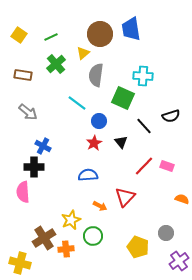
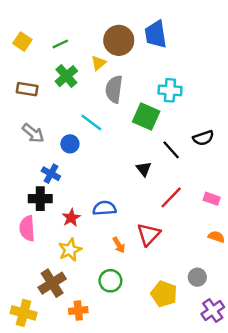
blue circle: (99, 121) -> (70, 144), moved
red star: (94, 143) -> (71, 218), moved
pink rectangle: (167, 166) -> (212, 199), moved
orange arrow: (100, 206) -> (119, 245), turned 32
yellow star: (71, 220) -> (70, 250), moved
orange cross: (66, 249) -> (78, 311), moved

